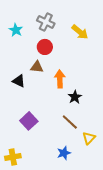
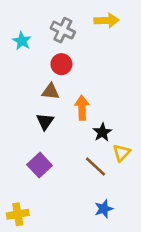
yellow arrow: (80, 32) -> (106, 20), moved, turned -42
black triangle: (19, 81) -> (45, 121), moved, turned 40
yellow triangle: (89, 138) -> (121, 153), moved
blue star: (64, 153) -> (104, 209), moved

